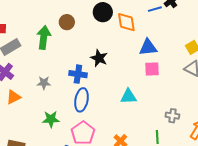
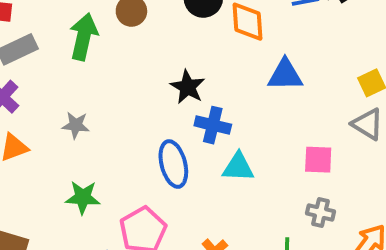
pink square: (152, 69) -> (318, 160), moved
blue cross: (78, 74) -> (213, 125), moved
blue ellipse: (81, 100) -> (173, 164), moved, turned -30

